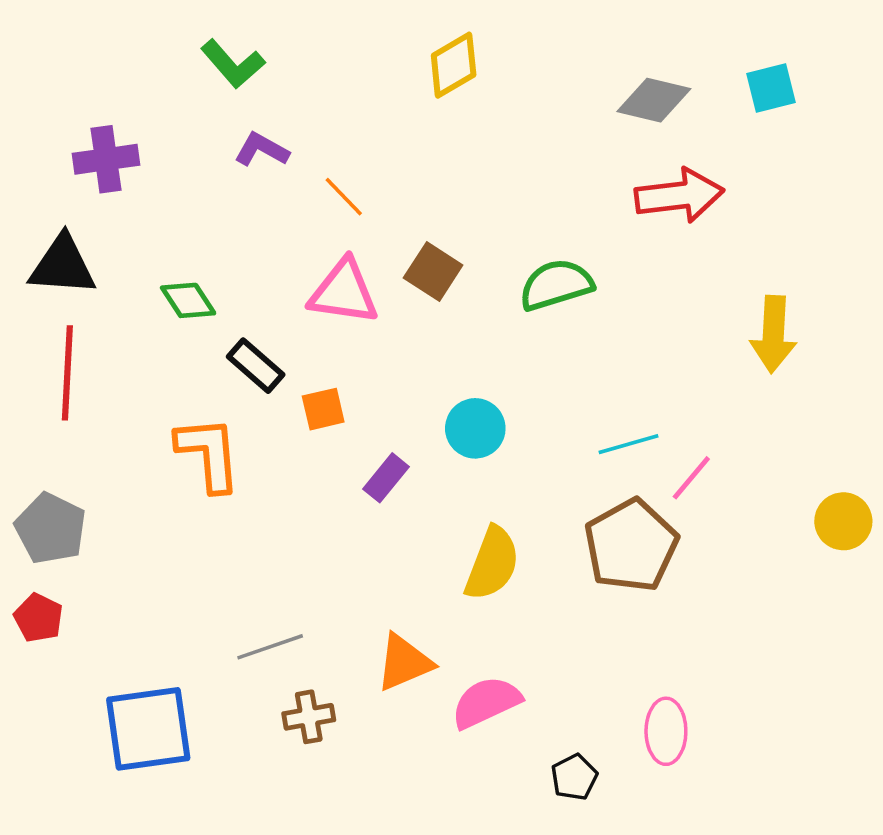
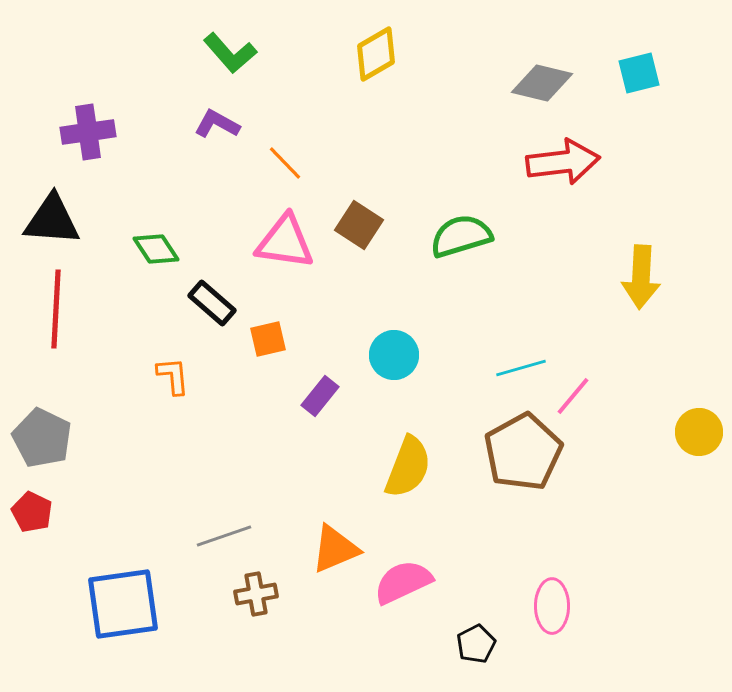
green L-shape: (233, 64) -> (230, 53), moved
orange L-shape: (209, 454) -> (173, 376), size x0.6

